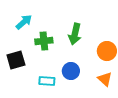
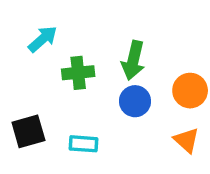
black square: (16, 60) -> (28, 131), moved
blue circle: (71, 71) -> (135, 101), moved

